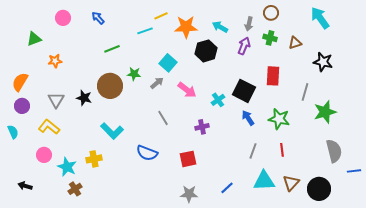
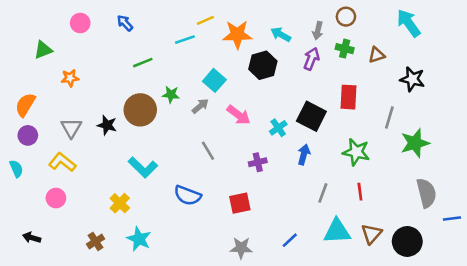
blue arrow: (248, 118) -> (304, 155), moved, turned 49
yellow cross: (94, 159) -> (120, 203), turned -35
cyan star: (67, 167) -> (139, 239), moved

